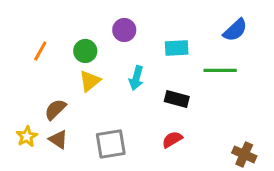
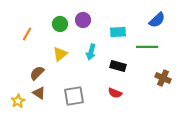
green circle: (85, 51) -> (60, 24), moved
yellow star: (27, 136) -> (18, 101), moved
red semicircle: (172, 139) -> (115, 93), turned -128
brown cross: (244, 154) -> (163, 78), moved

